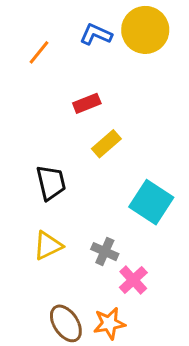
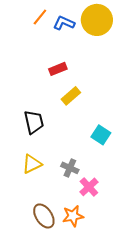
orange line: (39, 52) -> (40, 17), moved
cyan square: (151, 202) -> (101, 135), size x0.7

